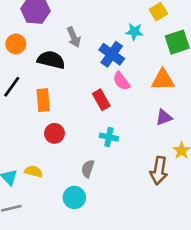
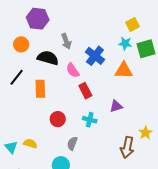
cyan star: (134, 32) -> (125, 43), moved
orange triangle: (163, 80) -> (124, 70), moved
pink semicircle: (121, 81) -> (73, 70), moved
purple triangle: (164, 117) -> (116, 106), moved
red circle: (54, 133) -> (58, 119), moved

